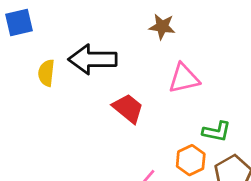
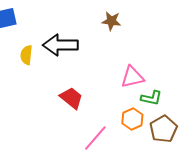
pink triangle: (184, 78) -> (132, 77), moved
red trapezoid: (128, 108) -> (71, 98), moved

